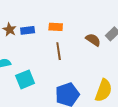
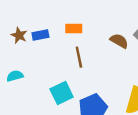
cyan square: (25, 79) -> (62, 93), moved

